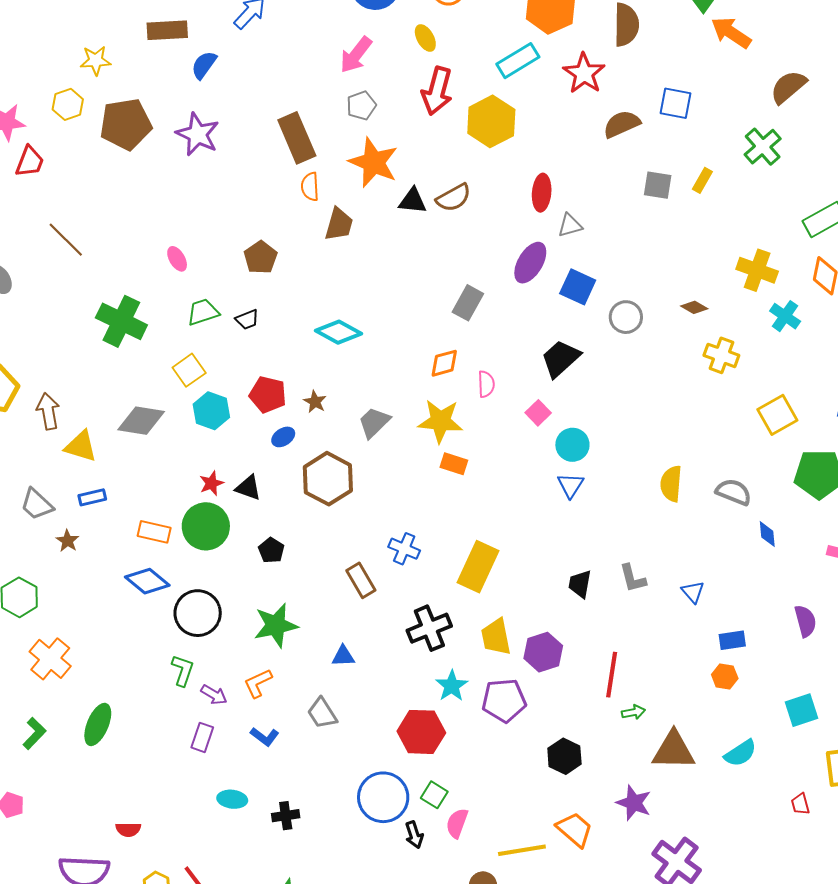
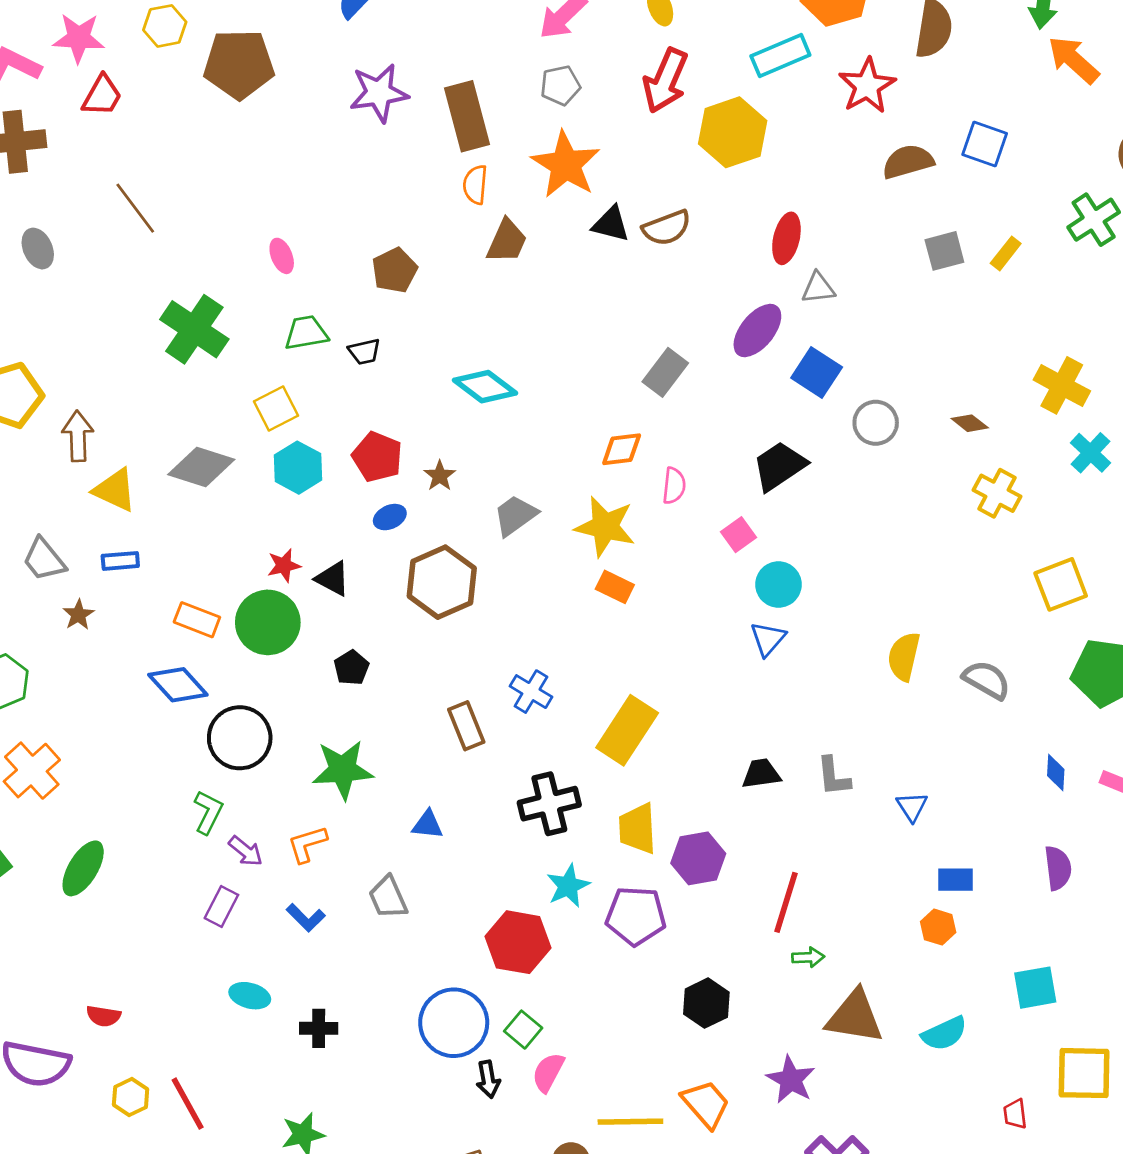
purple star: (198, 134) -> (379, 93), moved, turned 30
gray square: (658, 185) -> (944, 251), turned -32
blue diamond: (767, 534) -> (1056, 773), moved
black trapezoid: (580, 584) -> (761, 774), turned 64

